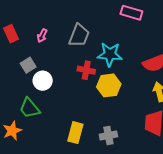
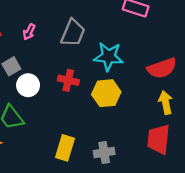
red cross: (86, 70) -> (68, 80), moved

